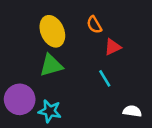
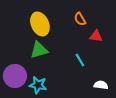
orange semicircle: (94, 25) -> (80, 19), moved
red triangle: (113, 47) -> (96, 36), moved, turned 32

